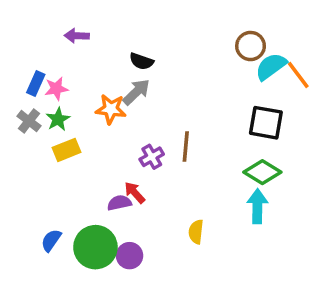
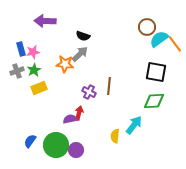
purple arrow: (77, 36) -> (45, 21), size x1.5
blue rectangle: (36, 83) -> (21, 49), turned -40
gray cross: (29, 121) -> (17, 71), turned 32
purple cross: (152, 157) -> (89, 92), turned -32
green diamond: (262, 172) -> (154, 101), turned -35
red arrow: (135, 193) -> (79, 113), turned 56
cyan arrow: (257, 206) -> (134, 125), moved, turned 36

